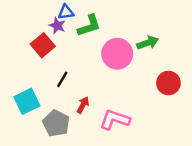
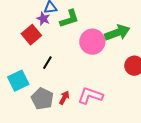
green arrow: (148, 43) -> (117, 33), size x1.4
red arrow: (83, 105) -> (64, 98), moved

